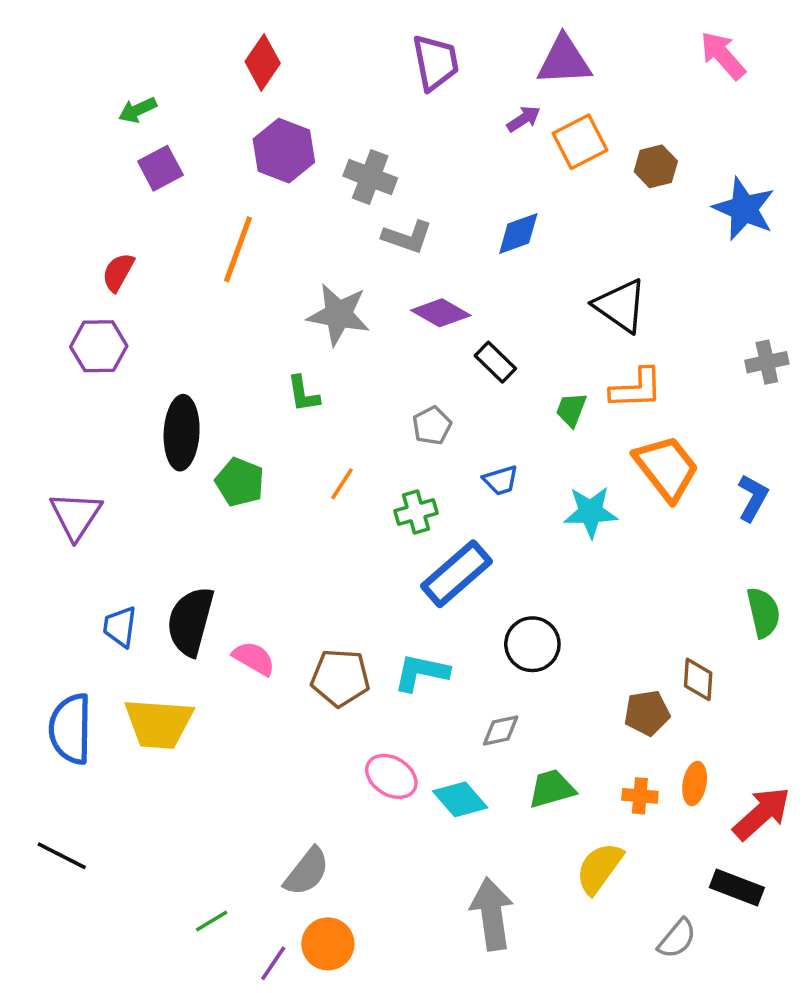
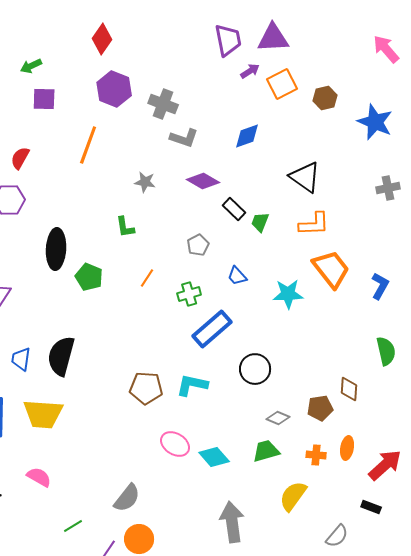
pink arrow: (723, 55) -> (386, 49), moved
purple trapezoid: (435, 62) -> (228, 40), moved
purple square: (160, 168) -> (44, 99), turned 30
gray star: (338, 315) -> (145, 182), size x0.6
gray cross: (767, 362) -> (388, 188), moved
green trapezoid: (571, 410) -> (260, 222), moved
blue trapezoid: (501, 480) -> (237, 276), turned 65
pink semicircle: (254, 658) -> (39, 477), moved
gray diamond: (501, 731) -> (278, 418), moved, turned 35
black rectangle: (737, 887) -> (371, 507), size x0.7

